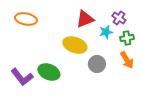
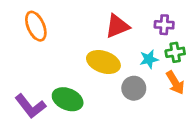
purple cross: (119, 18) -> (164, 25), turned -32
orange ellipse: (26, 19) -> (36, 26), turned 55
cyan star: (106, 32) -> (149, 59), moved

